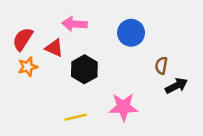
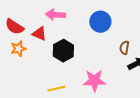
red semicircle: (23, 39) -> (14, 27), turned -90

